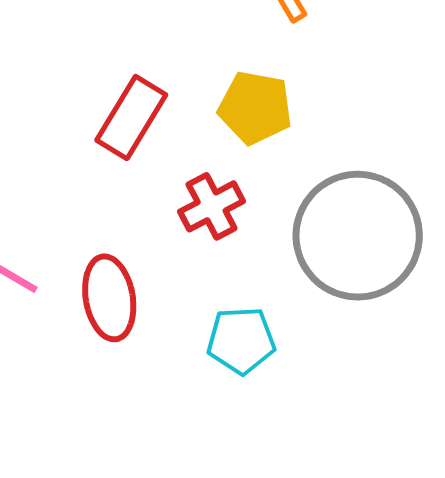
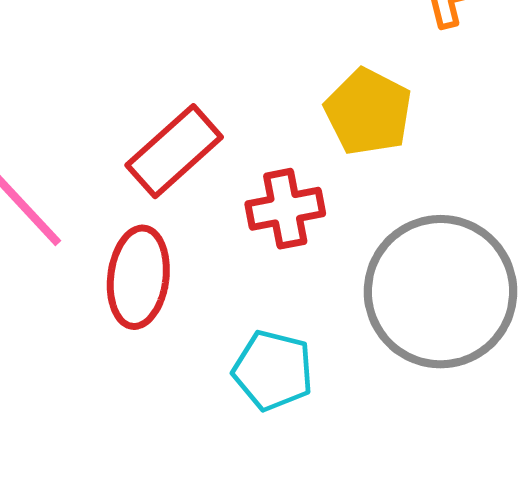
red rectangle: (131, 118) -> (174, 151), moved

